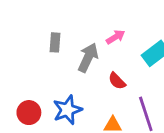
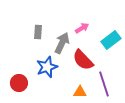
red semicircle: (117, 81) -> (83, 60), size x1.6
blue star: (67, 110) -> (47, 67), moved

